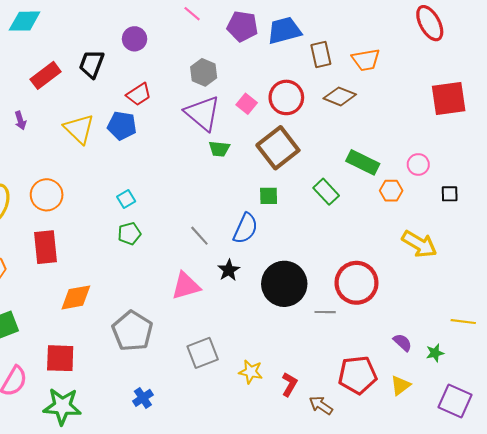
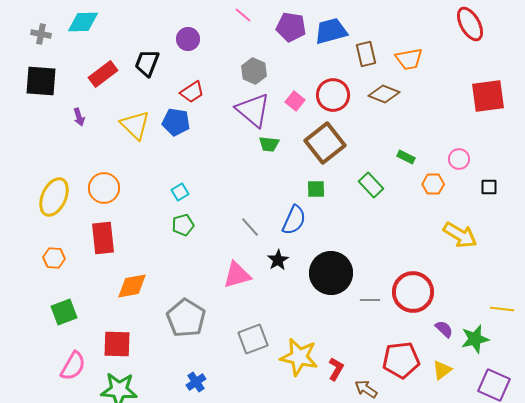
green rectangle: (363, 162) -> (406, 157), size x0.6
red circle: (356, 283) -> (413, 292), moved
green star: (435, 353) -> (475, 339), size x1.6
yellow star: (251, 372) -> (299, 357), size x1.6

